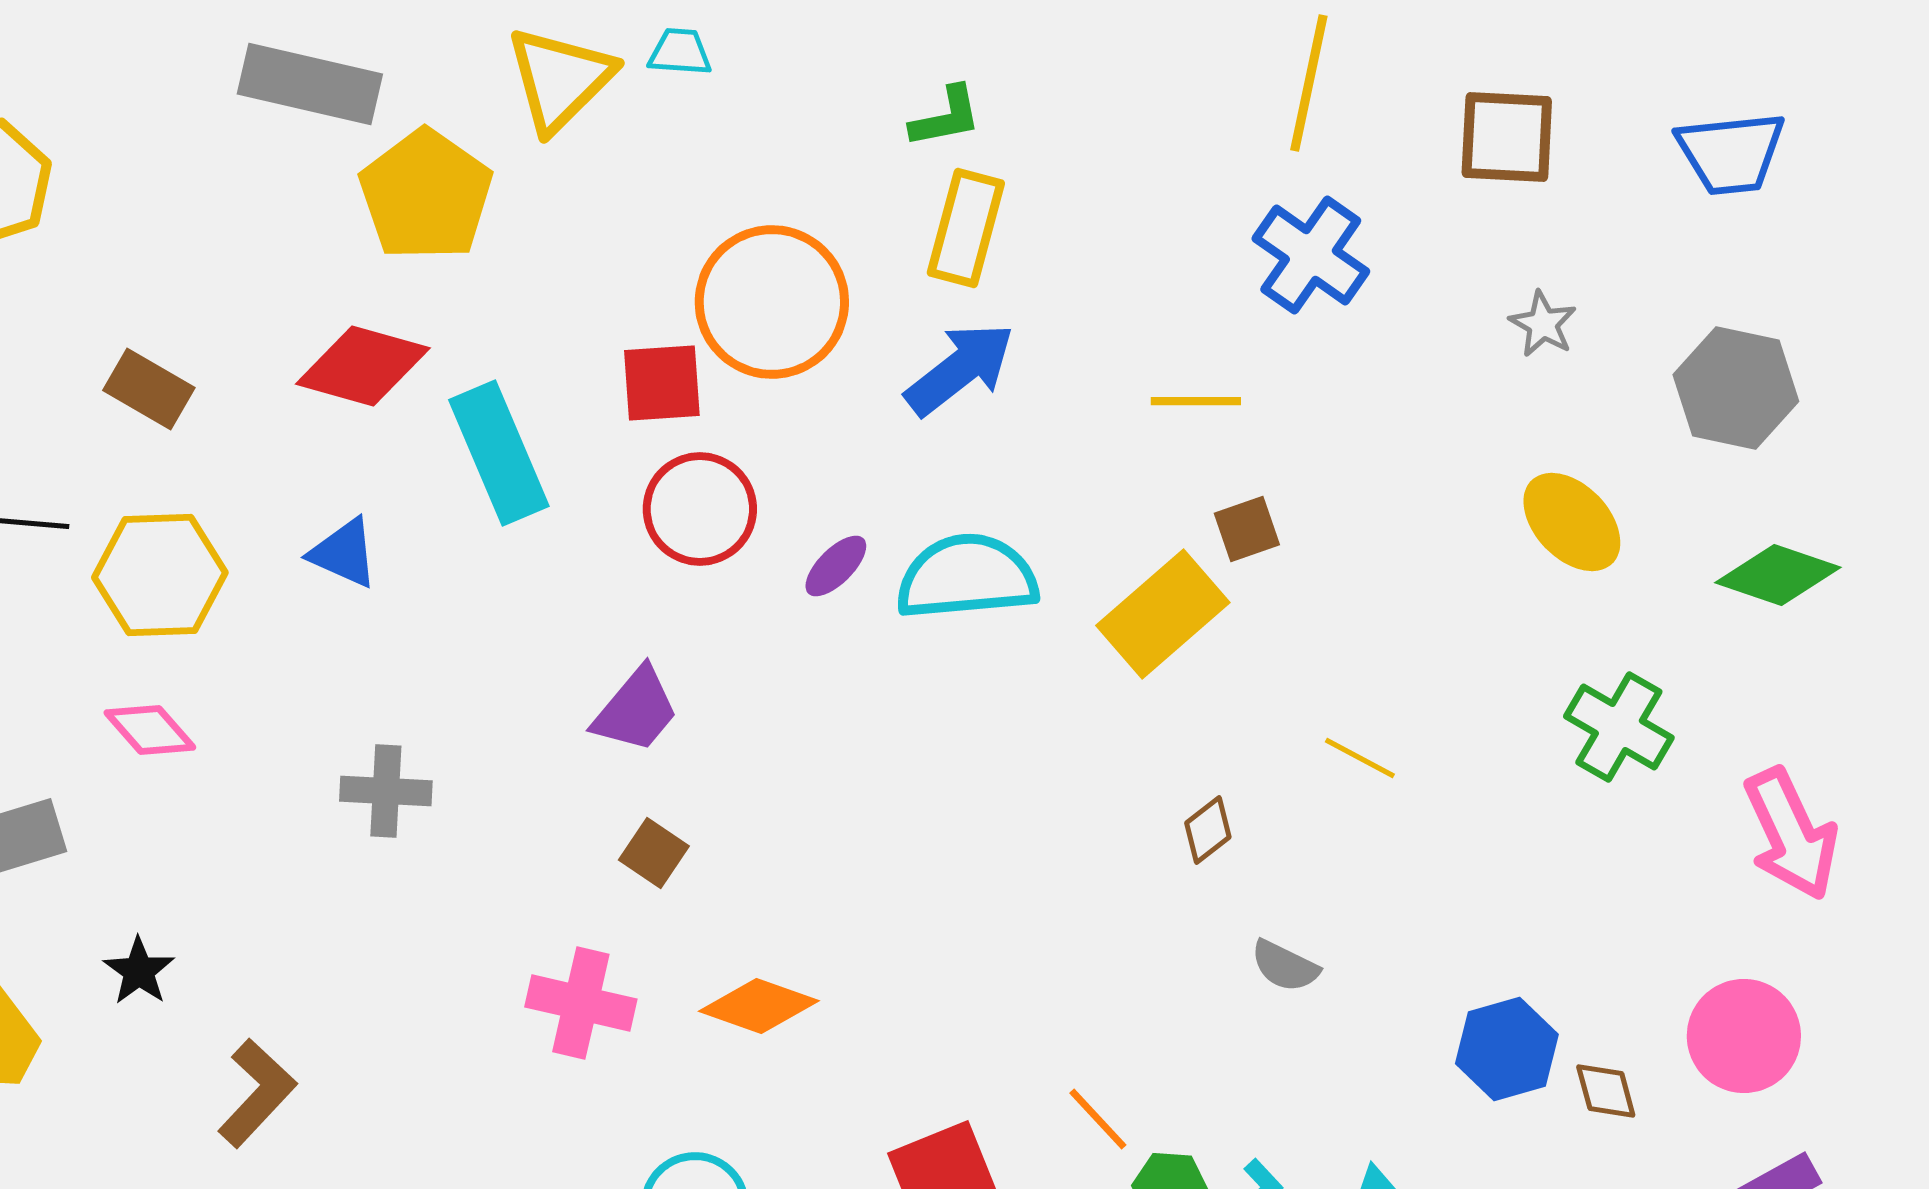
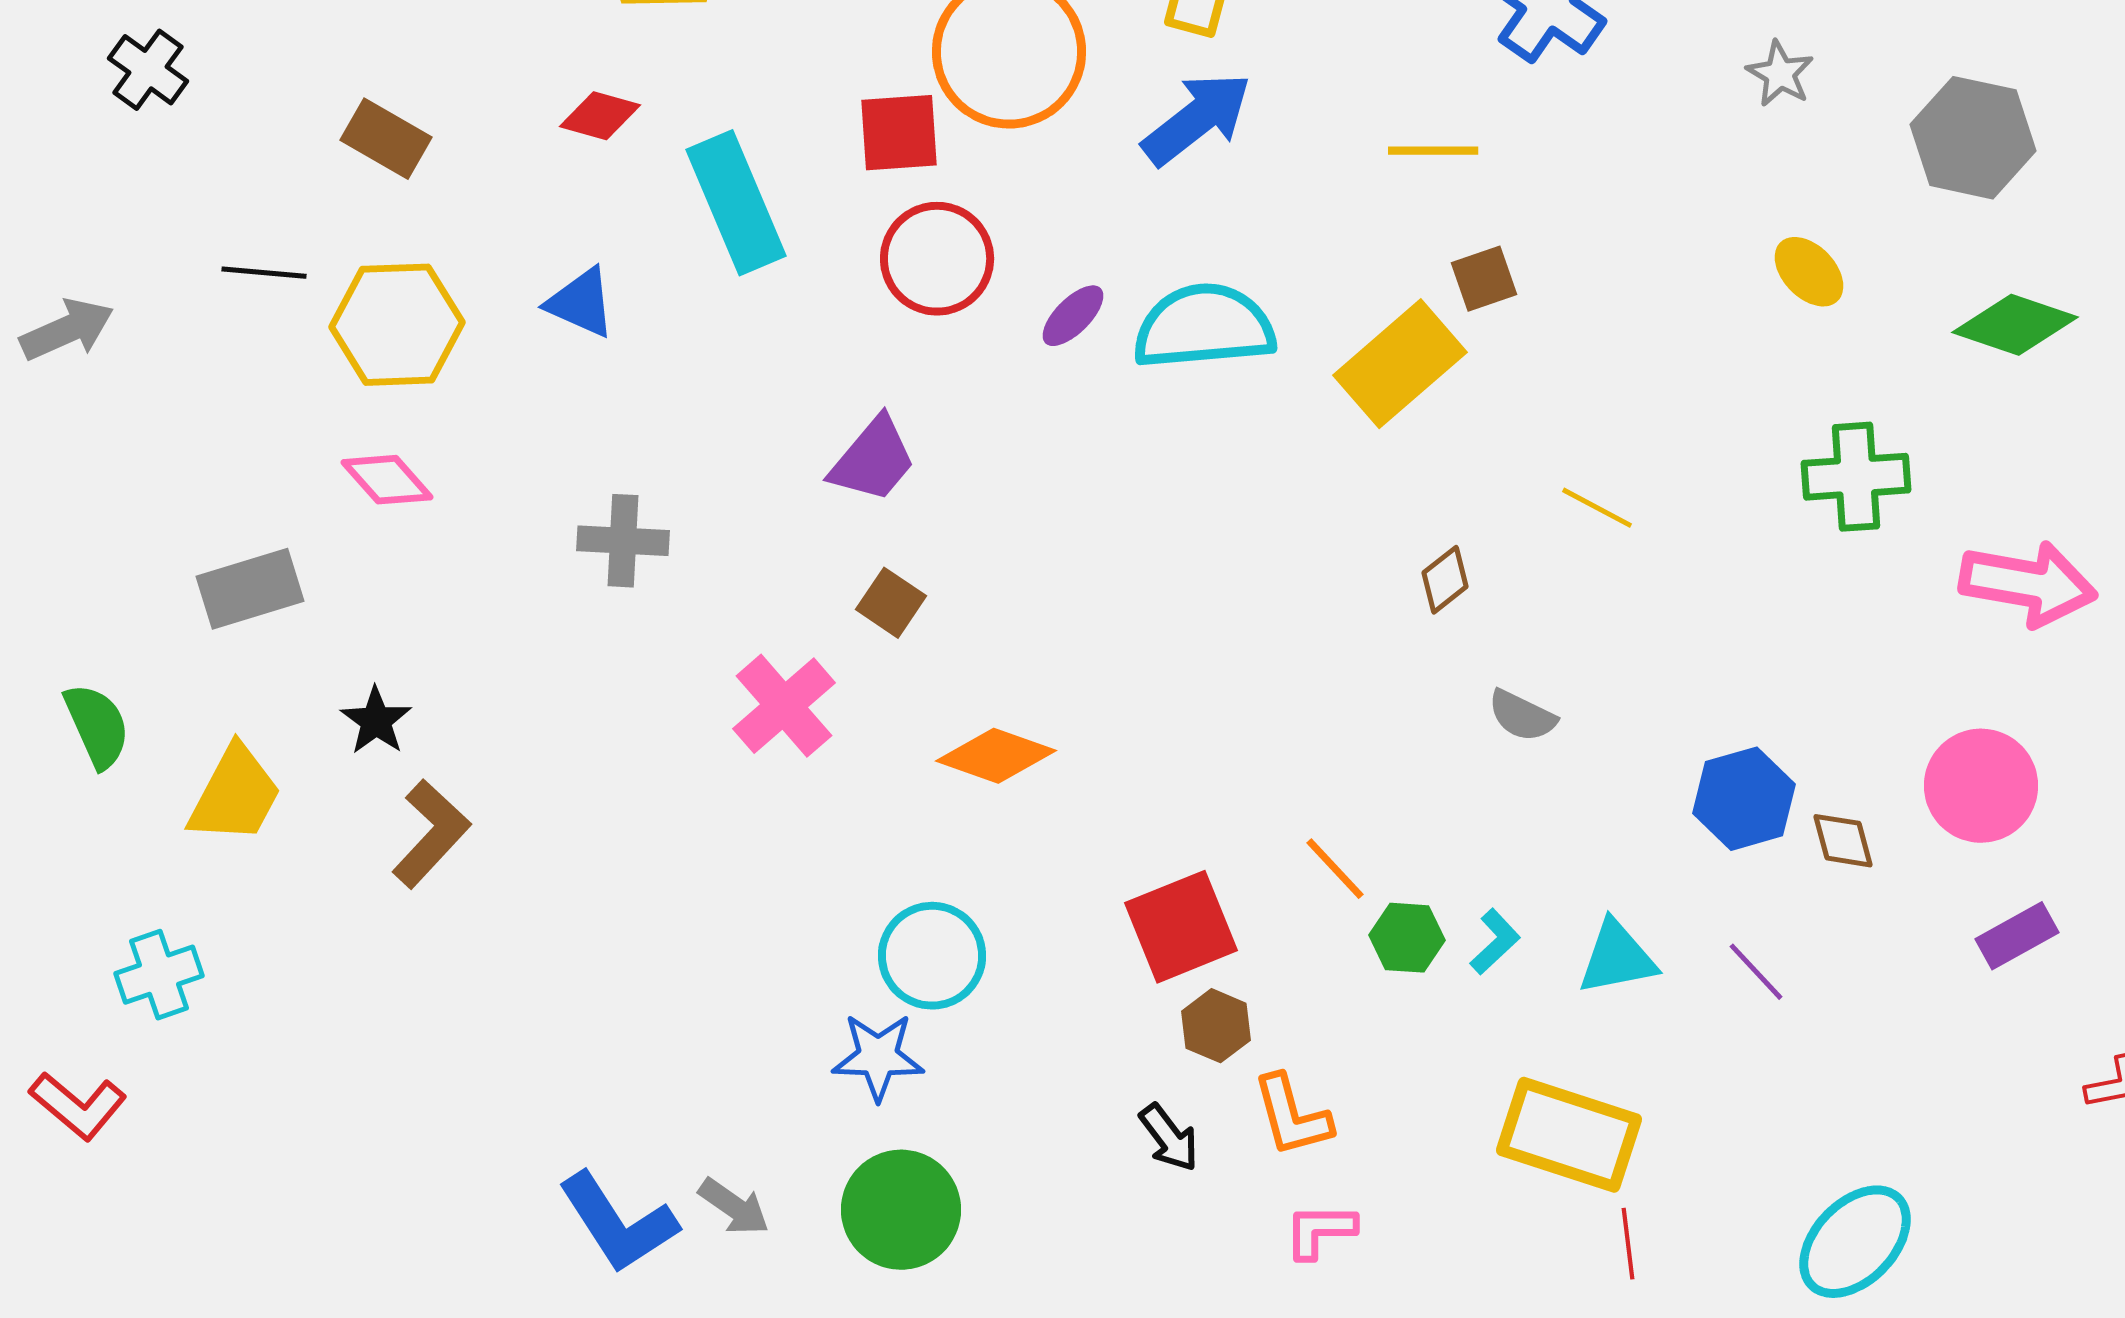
red diamond: (363, 366) -> (600, 116), size x0.6
yellow ellipse: (1572, 522) -> (1809, 272), size x0.7
green cross: (1619, 727) -> (1856, 477), turned -34
pink arrow: (1791, 834) -> (2028, 584), turned -55
pink cross: (581, 1003) -> (784, 706), moved, turned 36
brown L-shape: (257, 1093) -> (431, 834), moved

